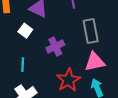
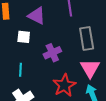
white square: (25, 31) -> (24, 37), turned -32
pink triangle: (95, 62) -> (90, 68), turned -50

